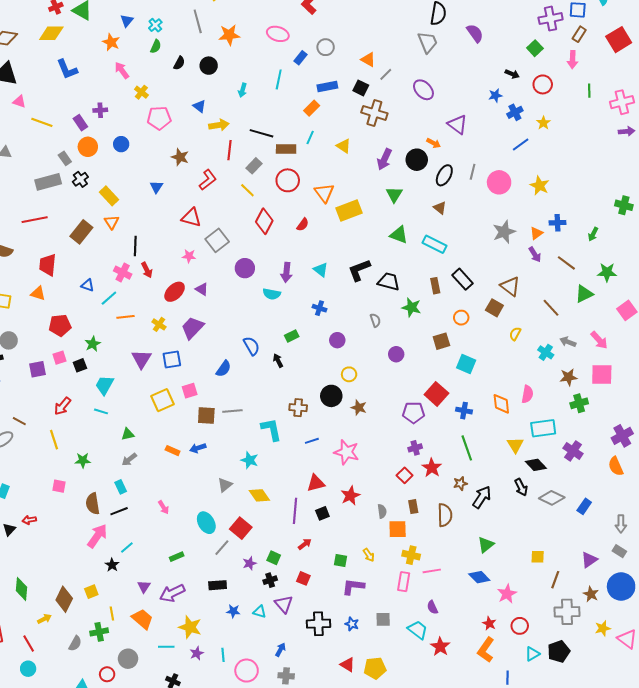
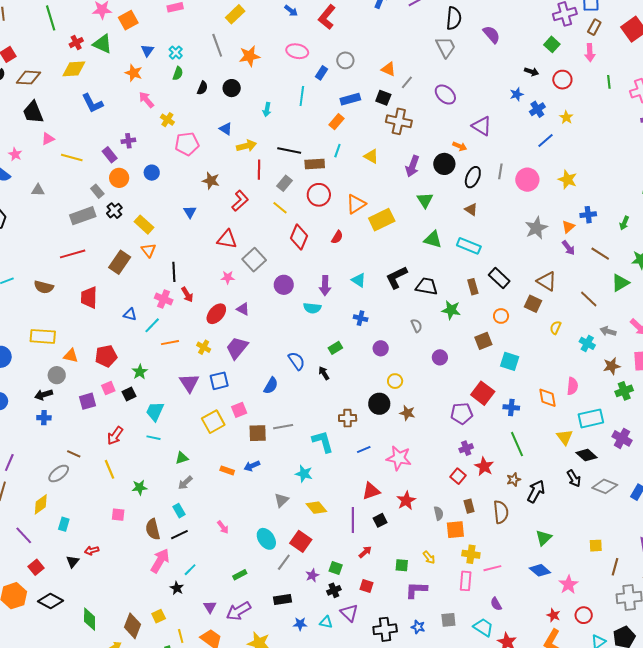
pink triangle: (19, 102) -> (48, 139), turned -40
orange triangle: (324, 193) -> (356, 204), turned 40
orange triangle: (38, 293) -> (71, 356), moved

